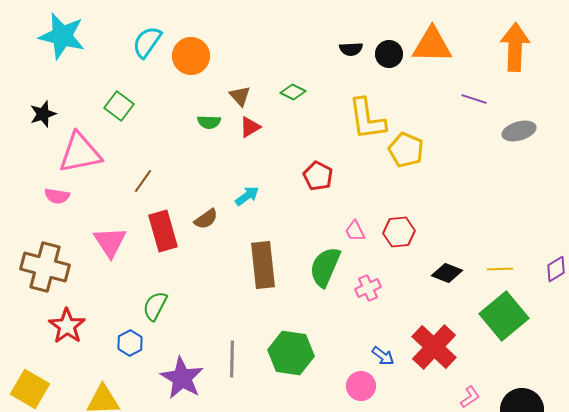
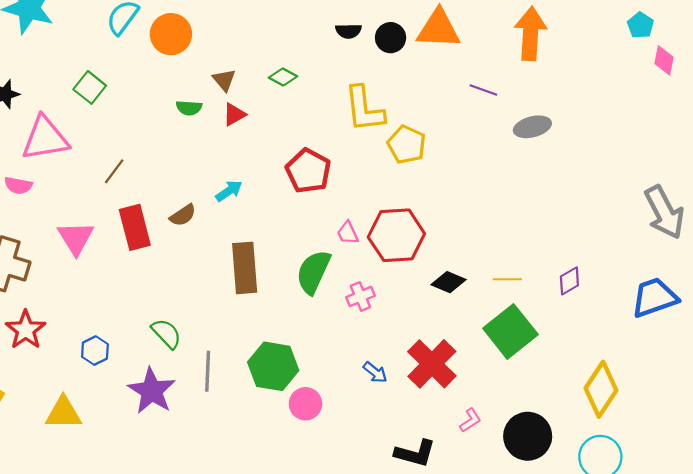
red pentagon: (318, 176) -> (308, 171), size x1.4
red hexagon: (399, 232) -> (396, 235), size x1.6
green semicircle: (155, 306) -> (166, 334), moved, turned 108
pink circle: (361, 386) -> (305, 404), moved

